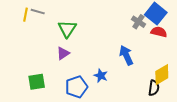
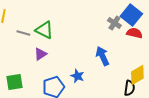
gray line: (38, 12) -> (23, 33), moved
green triangle: (67, 29) -> (44, 30), turned -36

